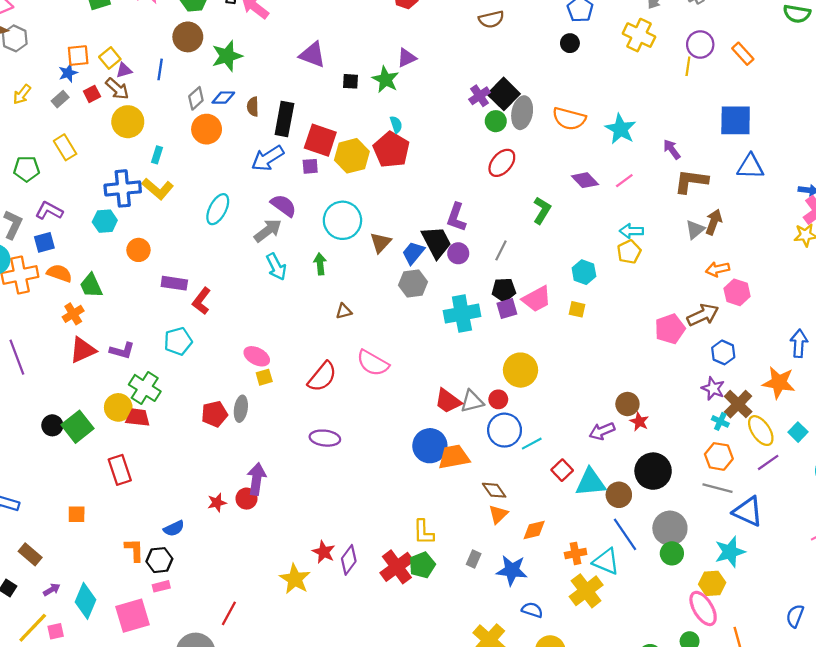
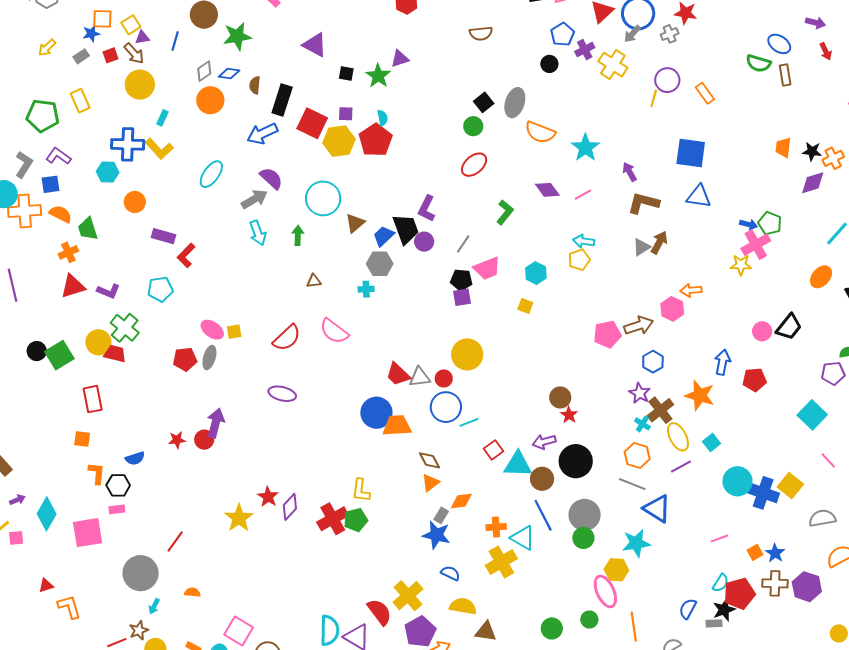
black square: (504, 94) -> (484, 102), size x0.7
purple cross: (480, 96) -> (585, 50), moved
gray ellipse: (522, 113) -> (515, 103), moved
purple square: (310, 166) -> (346, 114), moved
green pentagon: (27, 169) -> (43, 116), size x1.4
orange arrow: (718, 269) -> (691, 290), moved
pink trapezoid: (537, 299) -> (487, 268), moved
cyan cross: (462, 314) -> (366, 289), moved, size x0.5
pink ellipse: (257, 356) -> (212, 330), moved
purple arrow: (602, 431) -> (544, 442), moved
orange square: (77, 514) -> (82, 439), moved
gray rectangle: (474, 559) -> (441, 515), moved

